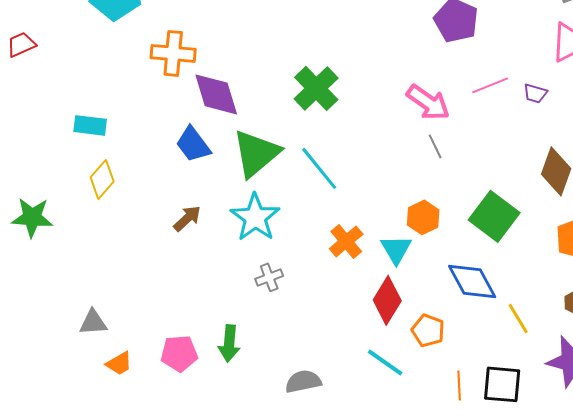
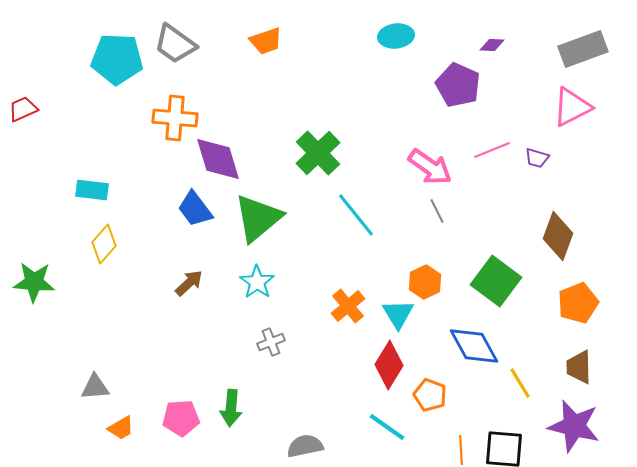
cyan line: (319, 168) -> (356, 215), moved
cyan star: (255, 217) -> (257, 282), size x0.7

